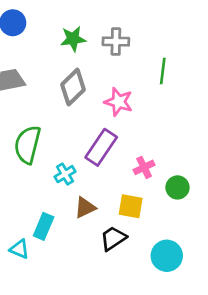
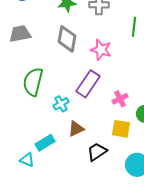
gray diamond: (73, 87) -> (67, 39), turned -36
yellow square: (131, 206) -> (121, 129), moved
cyan rectangle: (44, 226) -> (45, 143), turned 36

